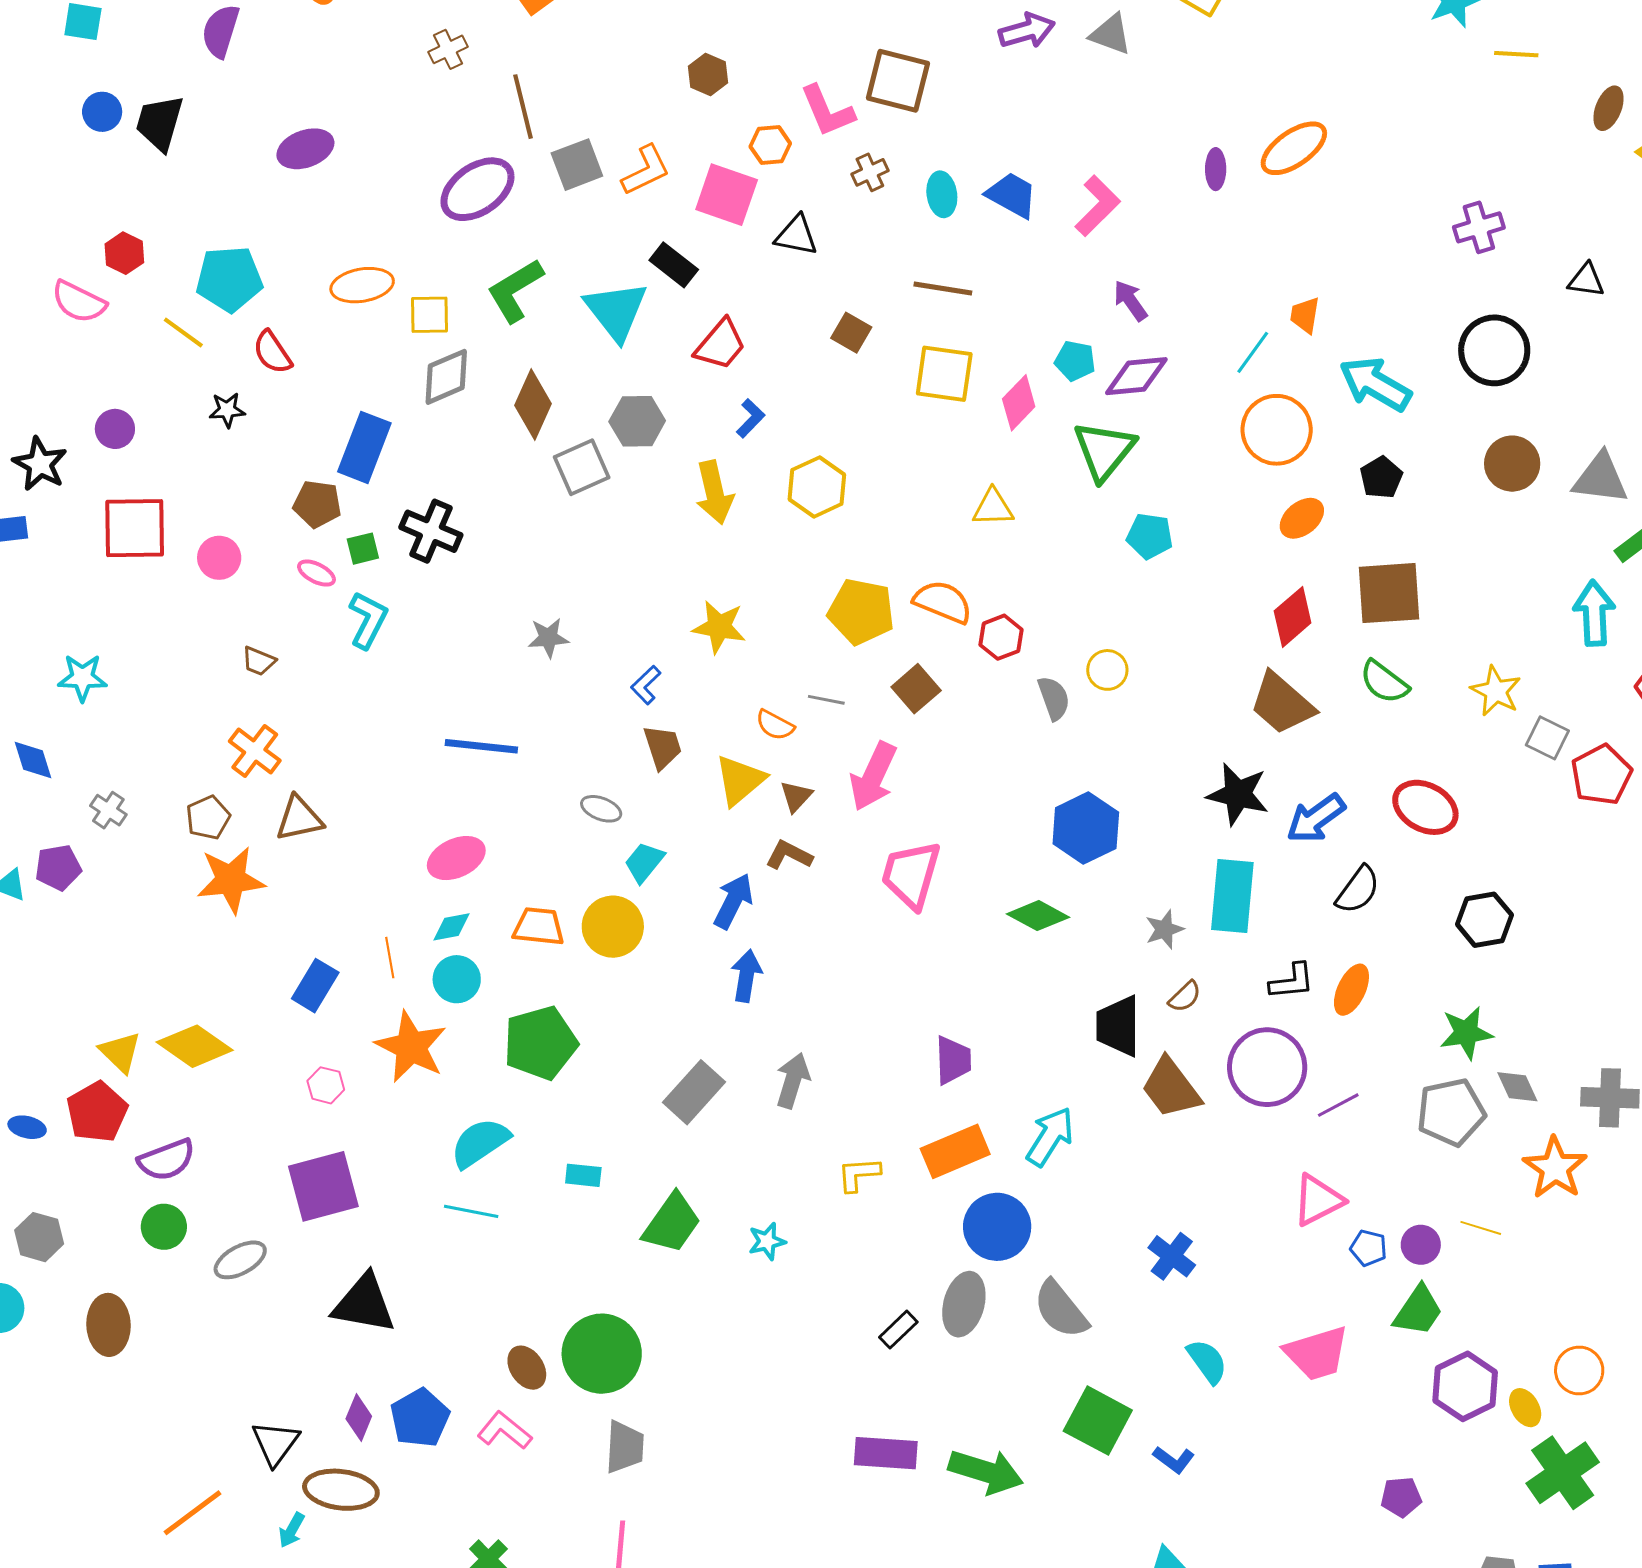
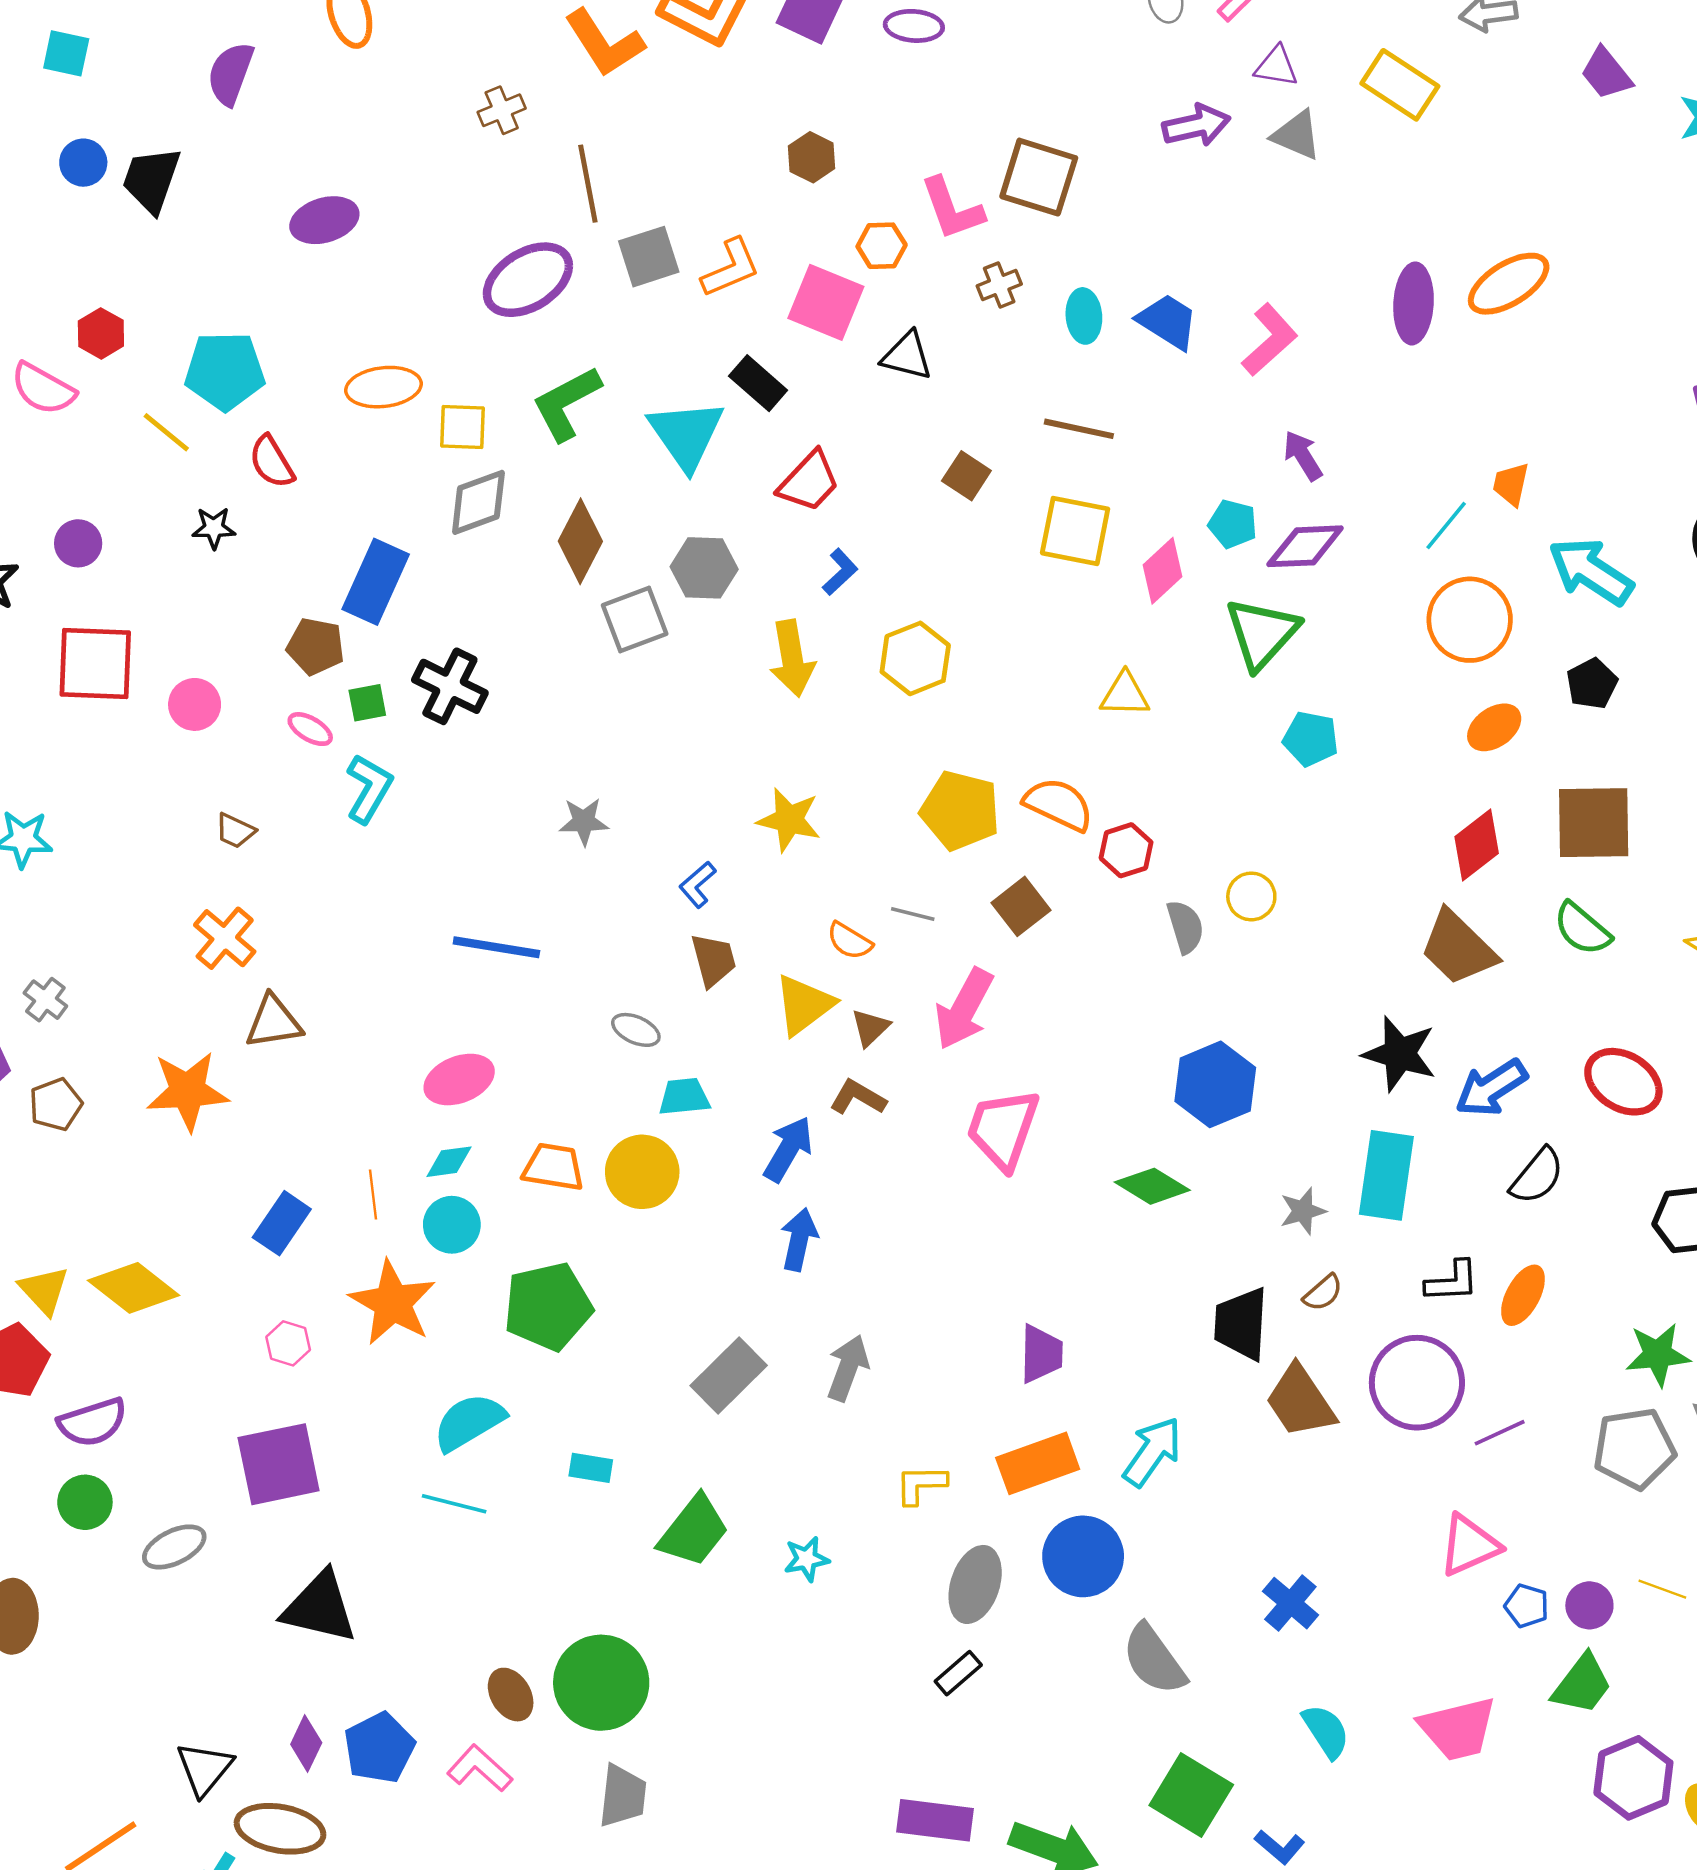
purple ellipse: (1216, 169) -> (1414, 303), size x1.6
brown pentagon: (208, 818) -> (56, 1104), moved
cyan trapezoid: (644, 862) -> (684, 1097), turned 42
gray ellipse: (964, 1304) -> (975, 1584), moved

